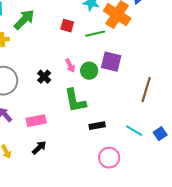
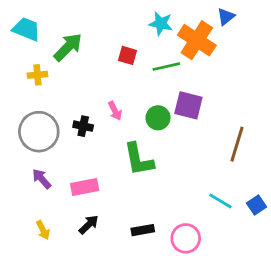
pink arrow: (70, 66) -> (115, 111), moved
black cross: (44, 77) -> (83, 126), moved, turned -32
black rectangle: (97, 126) -> (143, 230), moved

